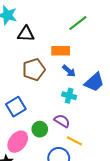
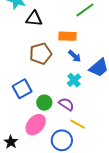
cyan cross: (69, 96) -> (74, 80), turned 32
green circle: (40, 129) -> (44, 103), moved
pink ellipse: (18, 142) -> (36, 125), moved

